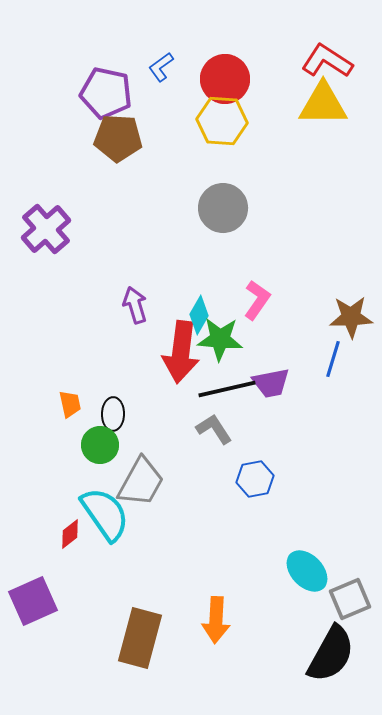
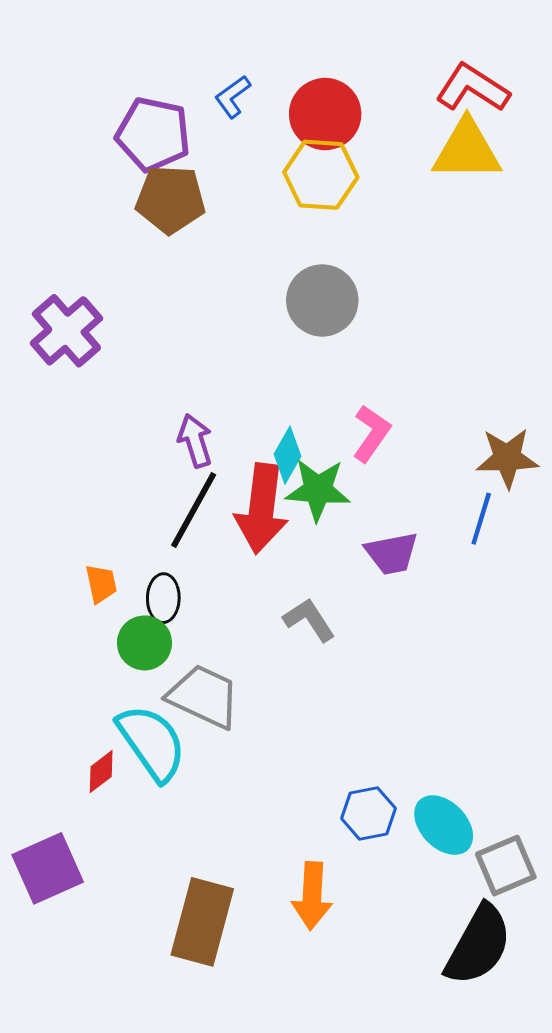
black line: (227, 389) -> (194, 510), moved, turned -48
blue hexagon: (255, 479) -> (368, 813), moved
gray trapezoid: (141, 482) -> (204, 696), turned -94

